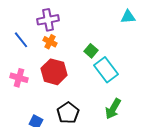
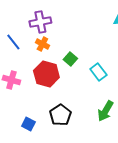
green square: (91, 51) -> (70, 59), moved
cyan rectangle: (106, 70) -> (98, 72), size x0.7

